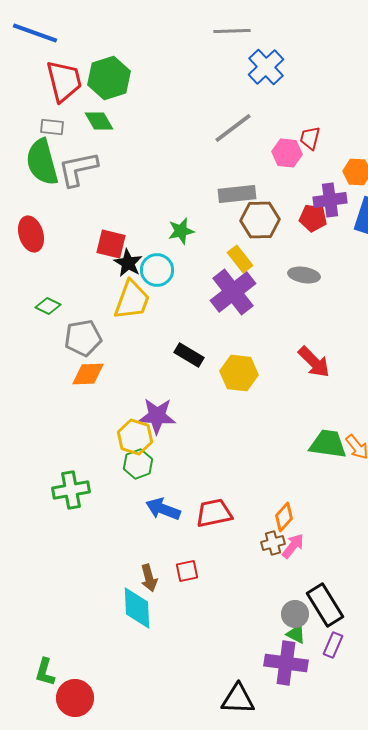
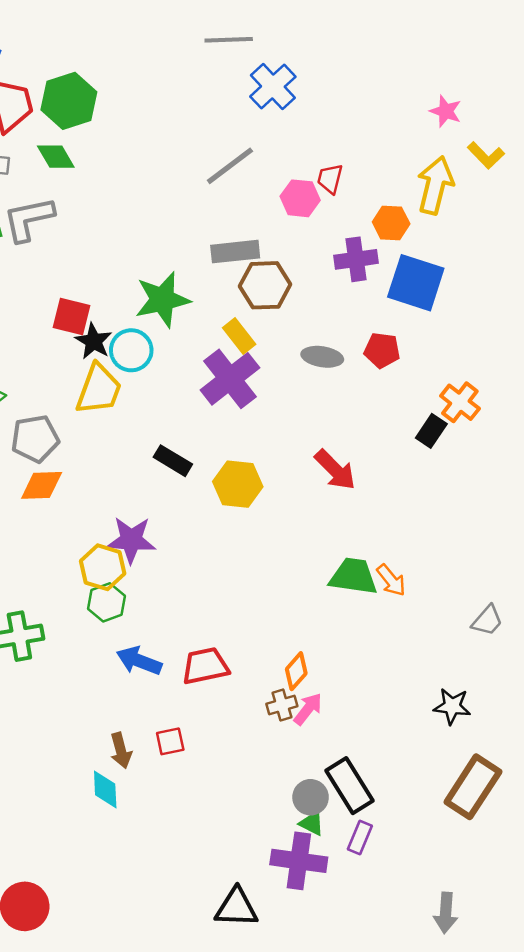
red pentagon: (313, 218) -> (382, 350), moved
green star: (181, 231) -> (162, 300), size x1.6
cyan diamond: (137, 608) -> (105, 789), size x0.7

